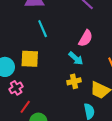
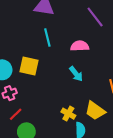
pink semicircle: (86, 38) -> (80, 46), moved, turned -132
yellow cross: (74, 81) -> (68, 114), moved, turned 32

